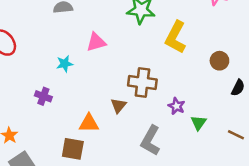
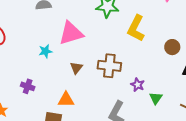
pink triangle: (96, 42) -> (71, 33), size x1.5
purple cross: (43, 96) -> (28, 86), moved
brown triangle: (119, 106) -> (76, 68), moved

